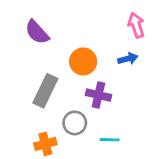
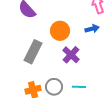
purple cross: (98, 95) -> (71, 55), turned 30
gray circle: (75, 123) -> (54, 87), moved

